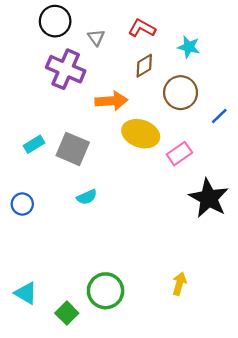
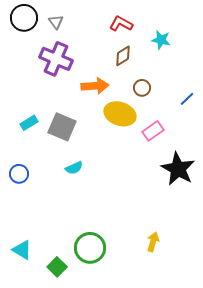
black circle: (55, 21) -> (24, 18), moved
gray triangle: (96, 38) -> (56, 22), moved
brown circle: (181, 93) -> (142, 88), moved, size x0.6

